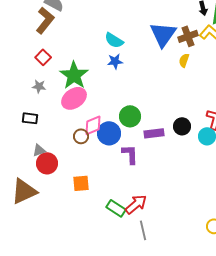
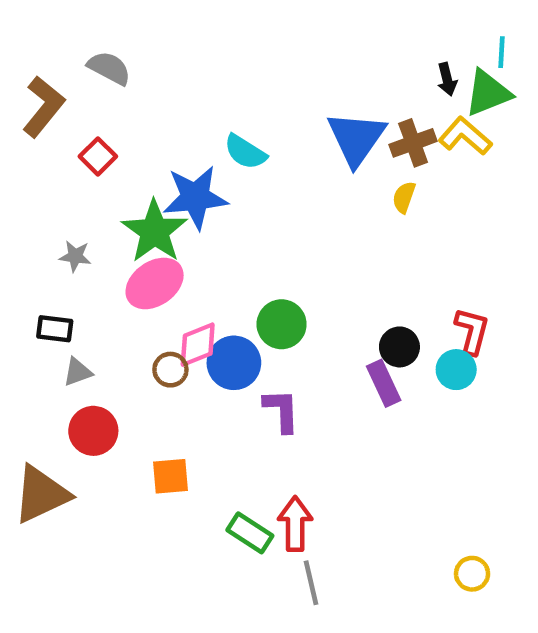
brown L-shape: (45, 20) -> (43, 107), moved
red square: (43, 57) -> (98, 156), moved
blue star: (115, 61) -> (195, 197), moved, size x1.8
purple rectangle: (154, 133) -> (384, 383), moved, turned 72
gray triangle: (39, 150) -> (77, 372), moved
red arrow: (136, 204) -> (295, 524), turned -50

